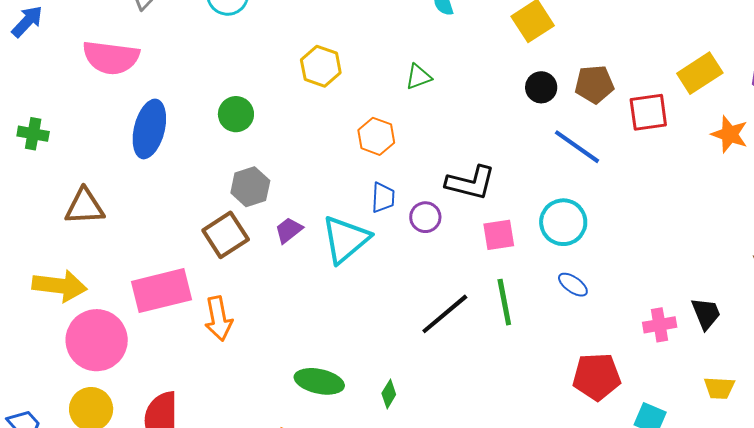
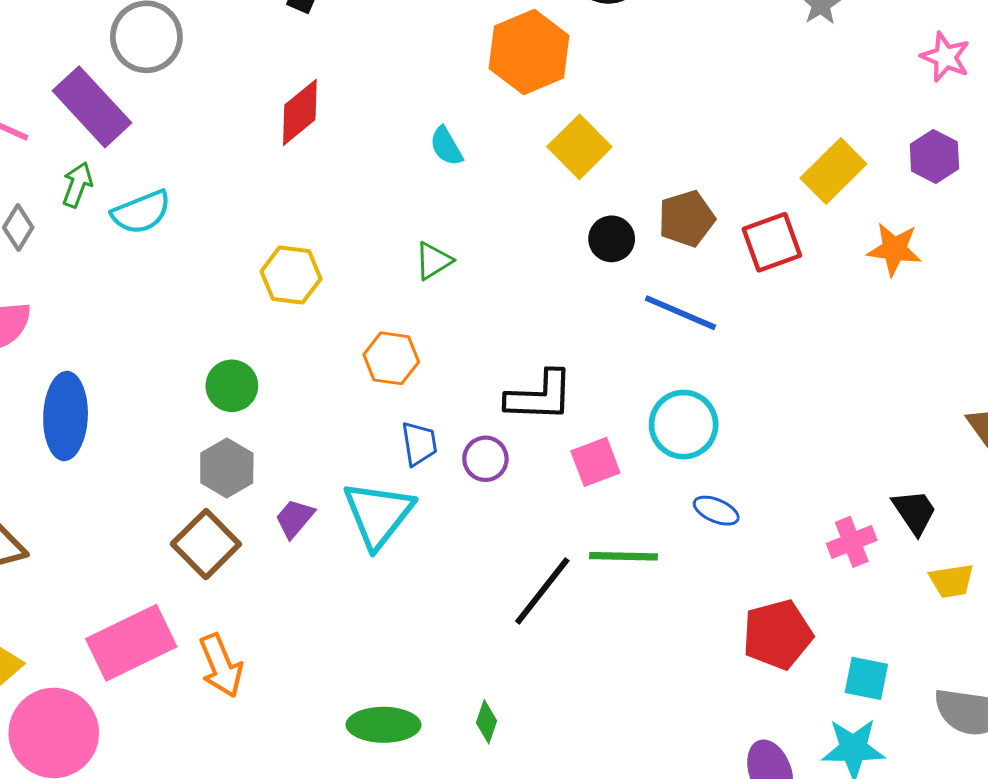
green circle: (236, 114) -> (232, 386), moved
green line: (504, 302) -> (624, 556), turned -66
yellow trapezoid: (719, 388) -> (952, 581), moved

